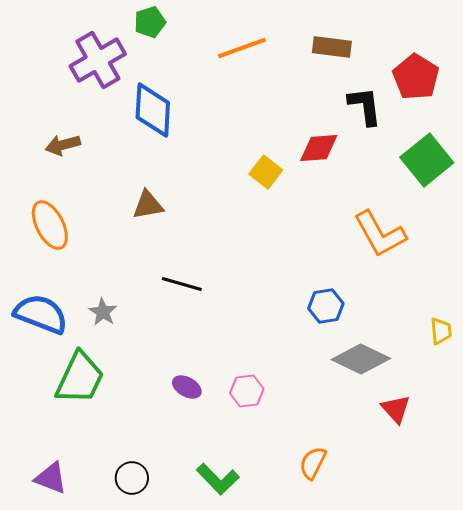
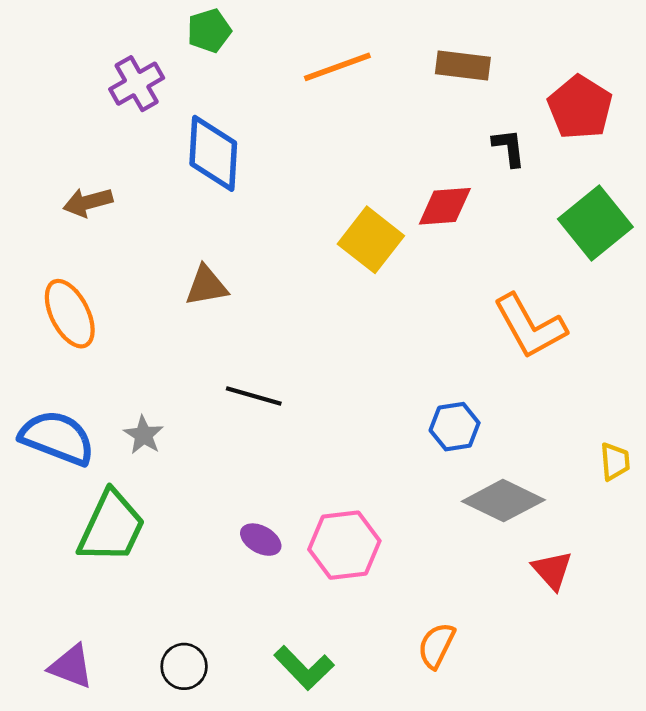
purple cross: (98, 60) -> (137, 84), size x0.7
black L-shape: (365, 106) -> (509, 148), size x0.7
yellow square: (266, 172) -> (371, 240), size x1.4
pink hexagon: (247, 391) -> (344, 545), size x1.5

